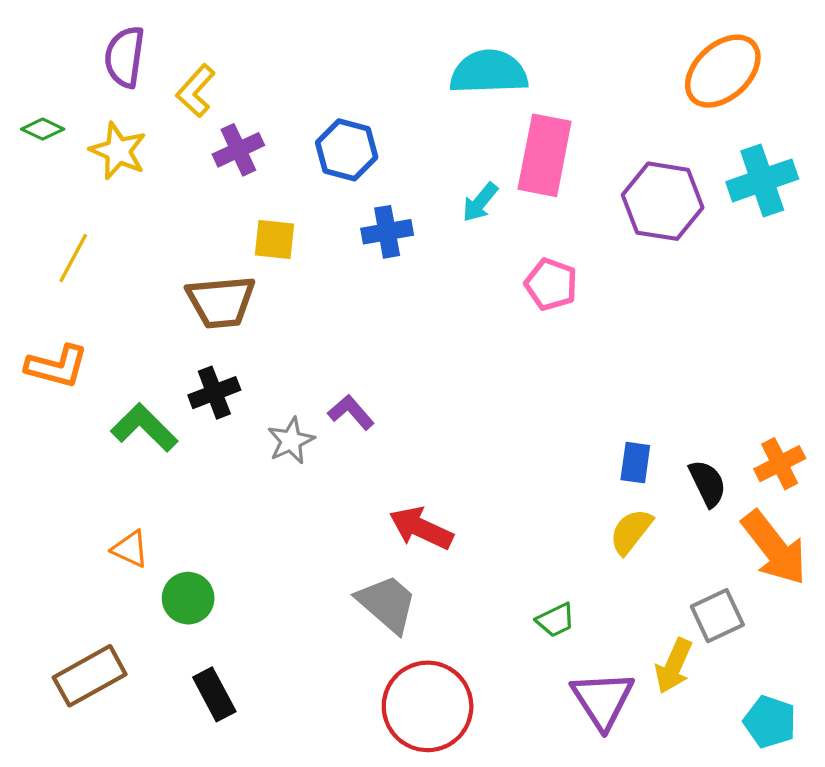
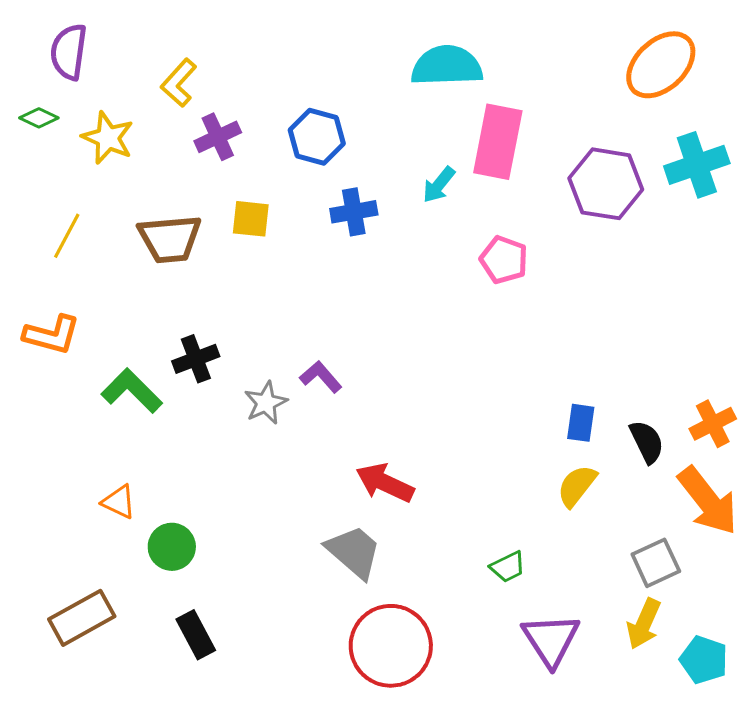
purple semicircle: (125, 57) -> (69, 52), moved
brown trapezoid: (221, 302) -> (170, 239), moved
yellow arrow: (674, 666) -> (644, 624), moved

